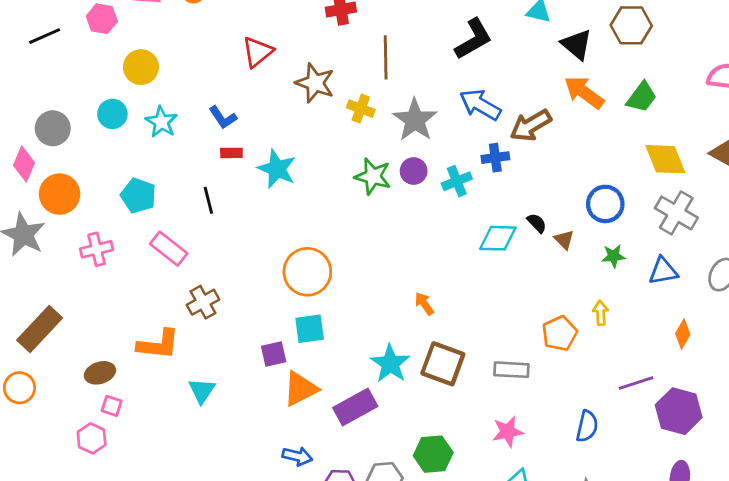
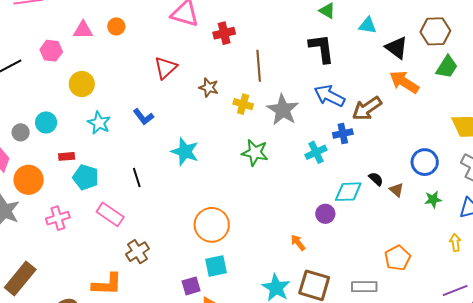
black L-shape: (473, 39) -> (322, 48), turned -64
brown star: (315, 83) -> (209, 88), size x0.7
green trapezoid: (642, 97) -> (447, 67), moved
cyan circle: (112, 114) -> (46, 122), moved
gray circle: (53, 128) -> (21, 132), size x0.7
red rectangle: (231, 153) -> (67, 156), moved
purple circle: (414, 171) -> (325, 214), moved
yellow arrow: (601, 313) -> (455, 242), moved

